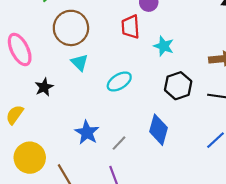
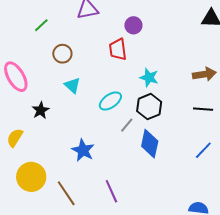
brown circle: (71, 28) -> (62, 54), size x0.6
cyan star: (164, 46) -> (149, 77), moved
black hexagon: (178, 86) -> (149, 107), moved
gray line: (119, 143) -> (127, 125), moved

